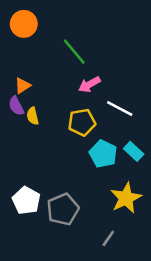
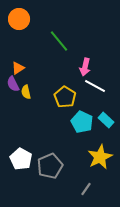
pink arrow: (89, 84) -> (85, 67), moved, turned -48
yellow pentagon: (82, 122) -> (65, 97), turned -30

